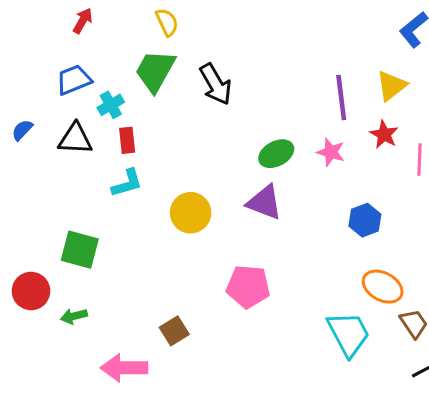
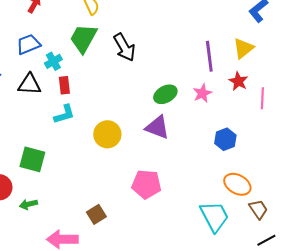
pink star: (331, 152) -> (202, 93), turned 30

